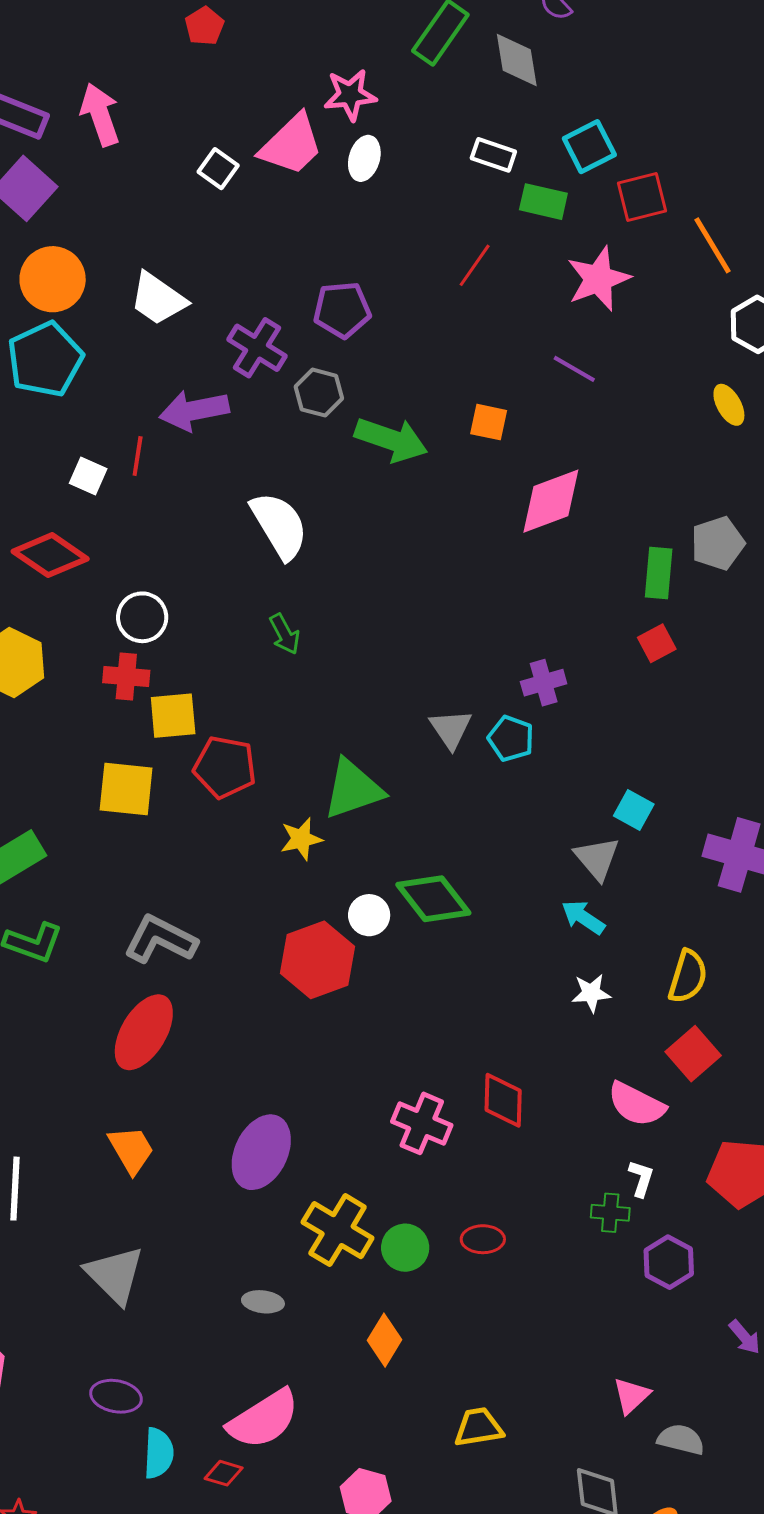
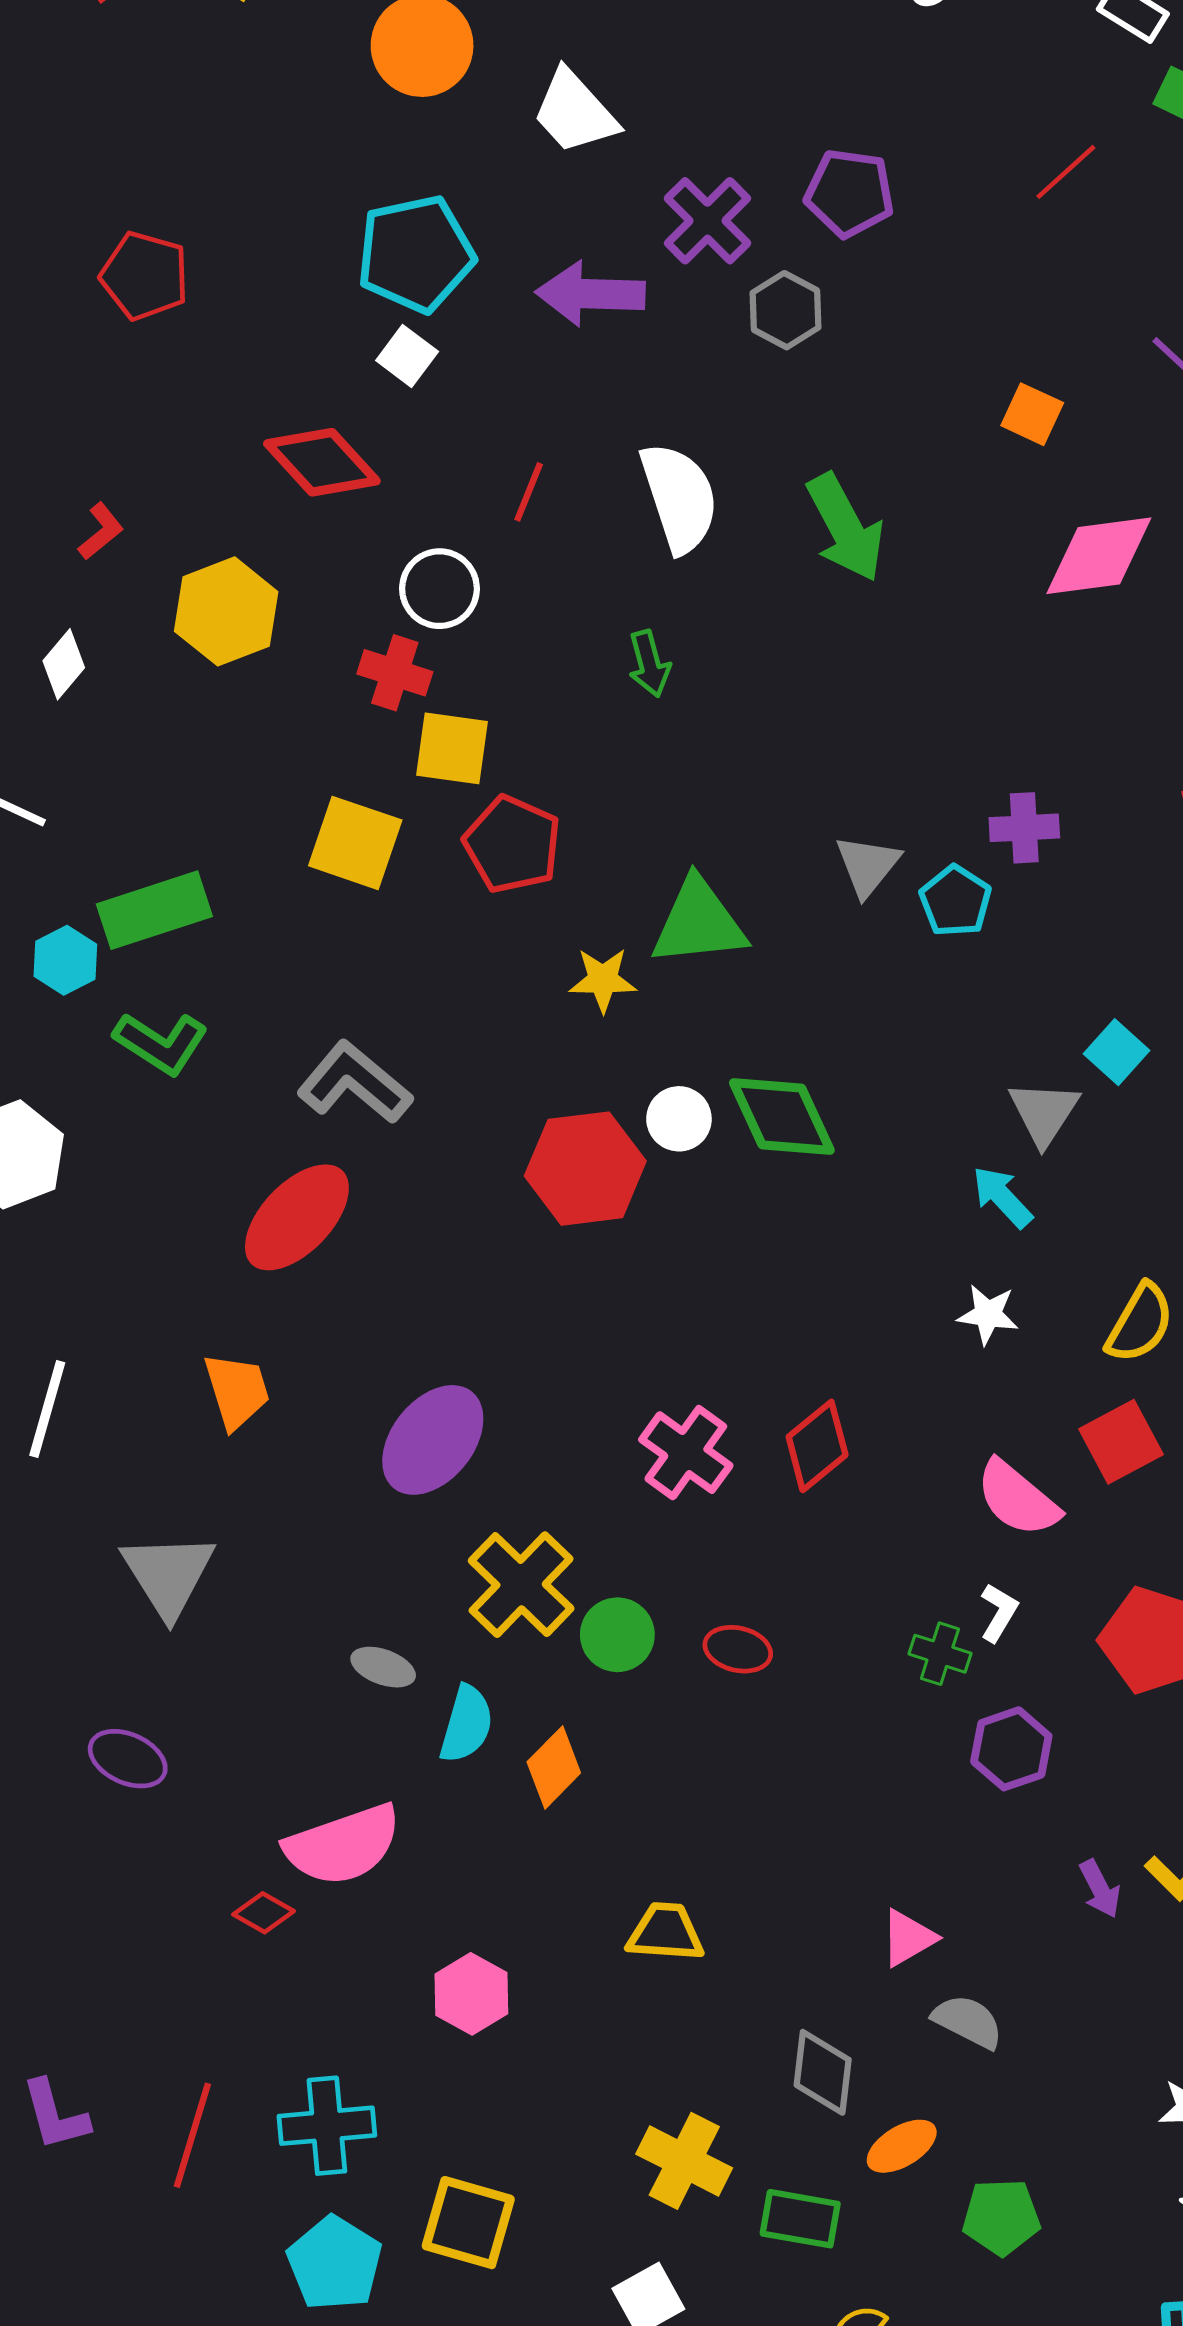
cyan pentagon: (45, 359) -> (416, 254), moved
green arrow: (391, 440) -> (845, 528), moved, turned 30
red line: (138, 456) -> (529, 492), moved
red diamond: (503, 1100) -> (817, 1446), turned 36
cyan semicircle: (159, 1453) -> (466, 1724), moved

